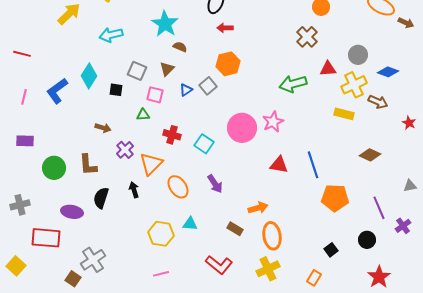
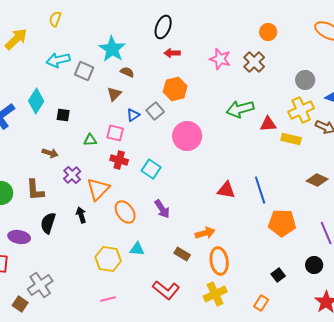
red triangle: (328, 69) -> (268, 124), moved
gray square: (137, 71) -> (84, 71), moved
pink square: (155, 95) -> (115, 133), moved
pink star: (273, 122) -> (220, 59), moved, turned -30
pink circle: (242, 128) -> (187, 136), moved

